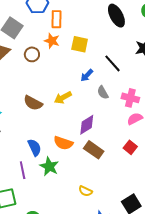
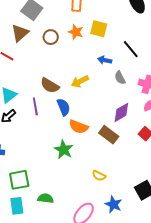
orange star: (52, 41) -> (76, 32), moved
blue arrow: (87, 75) -> (105, 60), turned 56
purple diamond: (87, 125) -> (121, 112), moved
blue semicircle: (34, 147) -> (64, 107), moved
purple line: (23, 170) -> (35, 106), moved

